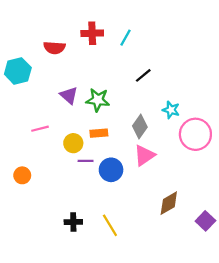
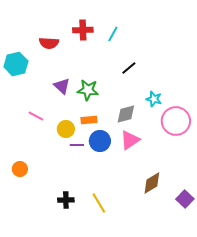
gray diamond: (140, 127) -> (126, 114), turned 40
pink line: (40, 129) -> (36, 116), turned 42
blue circle: (111, 170) -> (100, 141), moved
orange circle: (22, 175) -> (20, 169), moved

